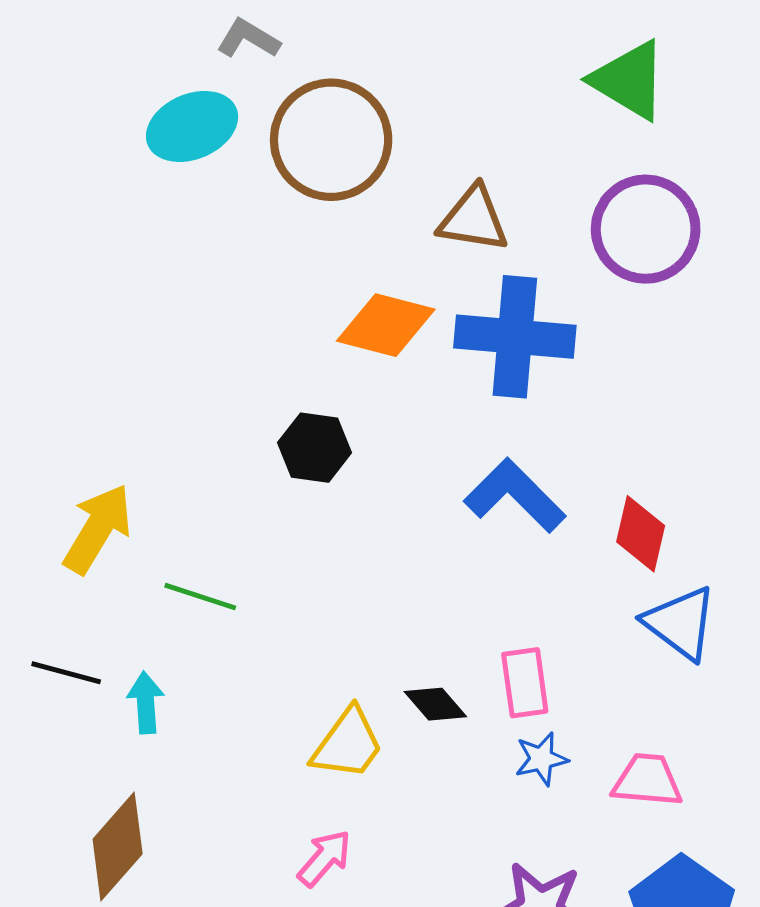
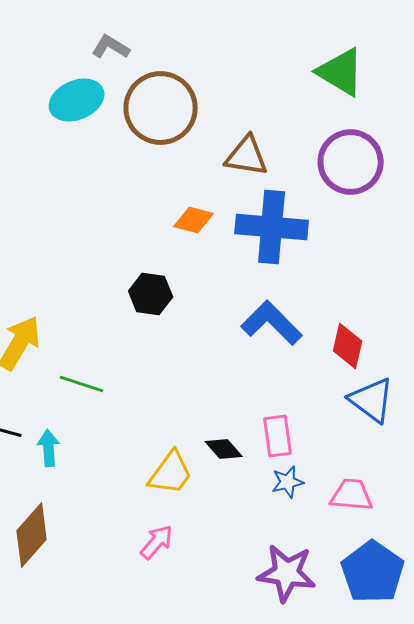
orange diamond: (386, 325) -> (194, 220), size x0.7

